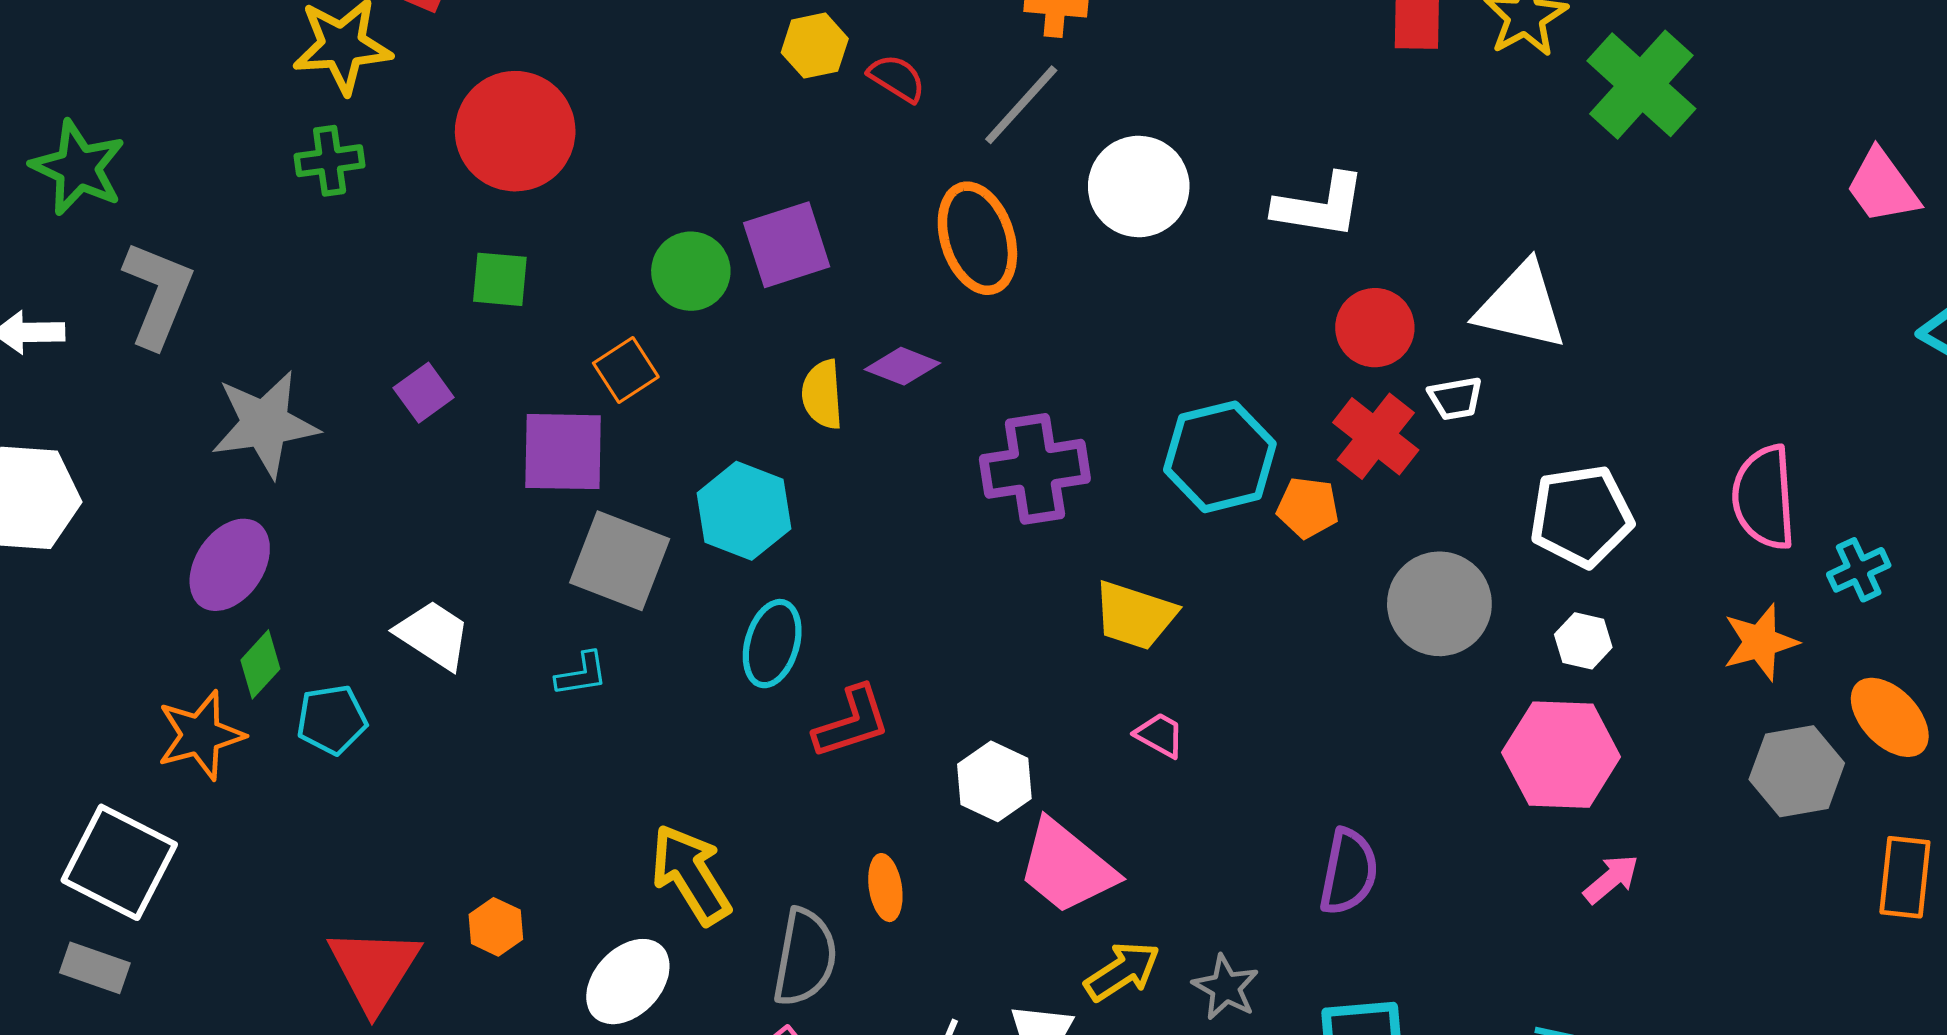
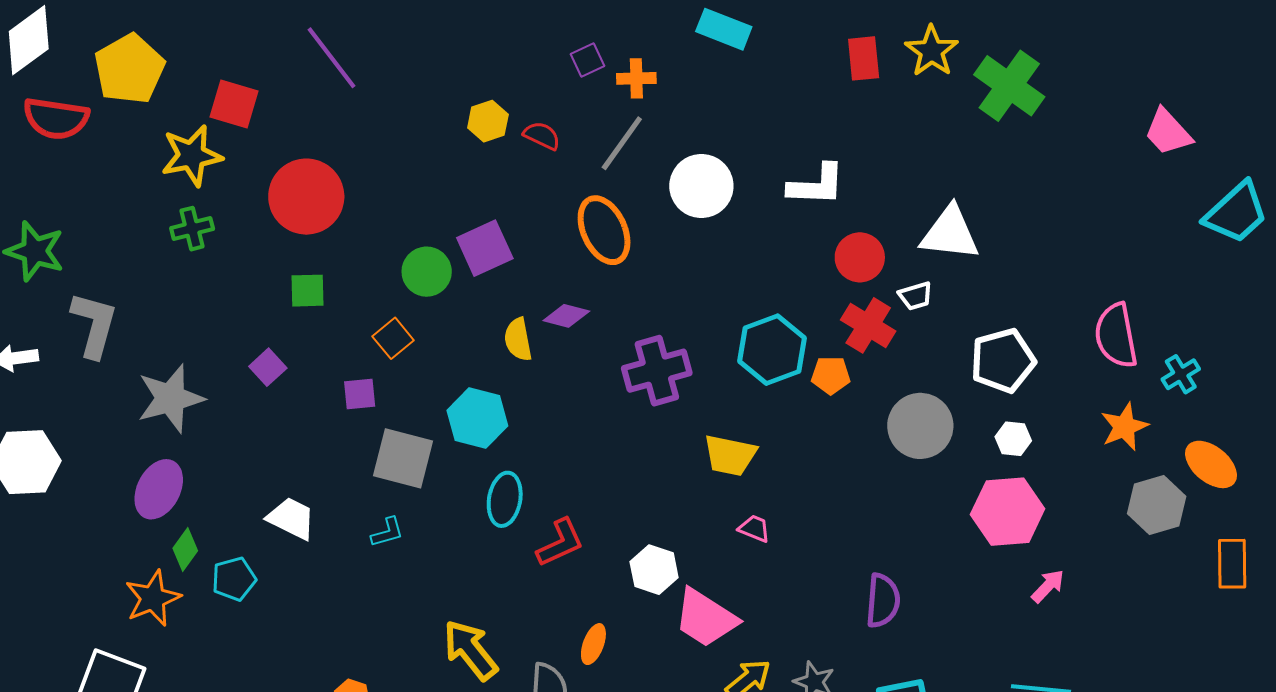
purple square: (563, 452) -> (360, 394), size x0.6
orange ellipse: (885, 888) -> (593, 644), turned 36

